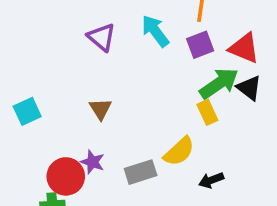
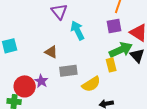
cyan arrow: (155, 31) -> (77, 30), moved
brown triangle: (100, 109) -> (51, 52), turned -40
gray rectangle: (141, 172) -> (68, 71), moved

